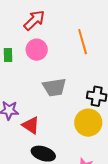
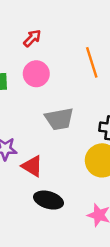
red arrow: (34, 20) -> (32, 38), size x0.7

